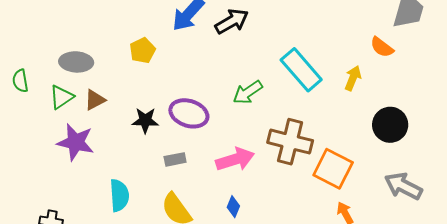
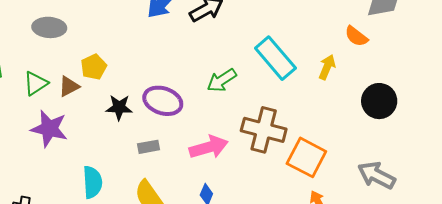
yellow pentagon: (143, 50) -> (94, 67), moved
gray ellipse: (76, 62) -> (49, 27), moved
black circle: (390, 125) -> (379, 101), moved

